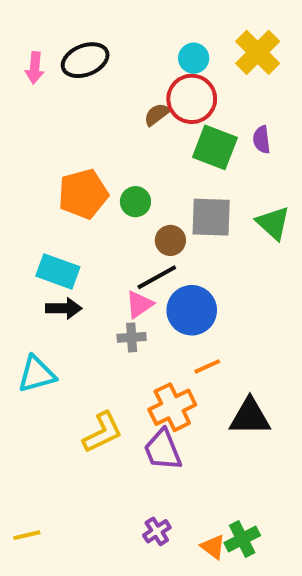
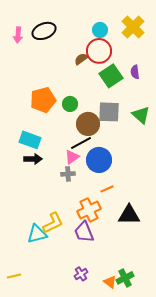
green square: (215, 147) -> (111, 76), turned 35
brown circle: (170, 240) -> (88, 124), size x1.5
cyan triangle: (37, 374) -> (37, 234), moved

